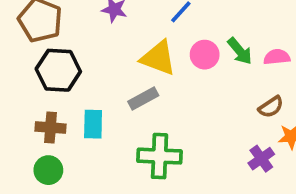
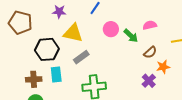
green arrow: (240, 51) -> (131, 36), moved
yellow triangle: (158, 58) -> (73, 33), moved
black hexagon: (58, 70) -> (47, 49), moved

